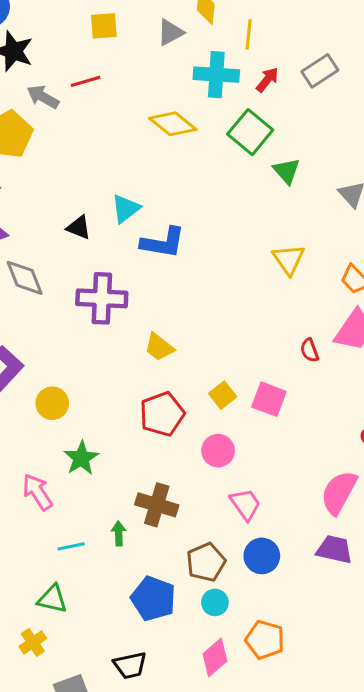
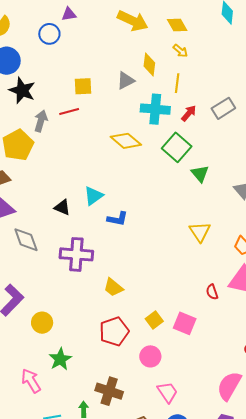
yellow square: (104, 26) -> (83, 86), moved
gray arrow: (43, 97) -> (41, 121), turned 75
blue L-shape: (163, 243) -> (117, 219), size x0.7

